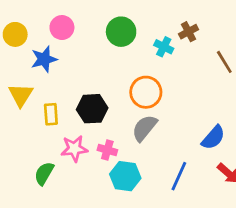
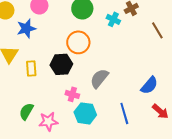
orange circle: (146, 92) -> (78, 42), moved
pink star: (74, 149) -> (48, 121), moved
blue line: (179, 176) -> (124, 113), turned -40

